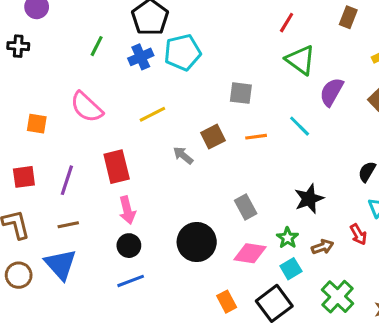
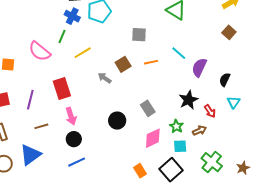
green line: (97, 46) -> (62, 36), moved
blue cross: (141, 57) -> (72, 16), turned -35
purple semicircle: (332, 92) -> (199, 67), moved
brown line: (68, 225) -> (41, 126), moved
red arrow: (358, 234) -> (210, 111), moved
black circle: (197, 242) -> (117, 121), moved, size x0.7
pink diamond: (250, 253) -> (153, 138), turned -30
blue triangle: (61, 264) -> (30, 155), turned 40
cyan square: (291, 269) -> (180, 146), turned 32

